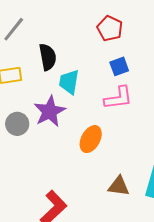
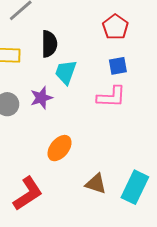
purple star: (50, 111) -> (41, 98), size x0.7
orange ellipse: (91, 139) -> (60, 148), moved

